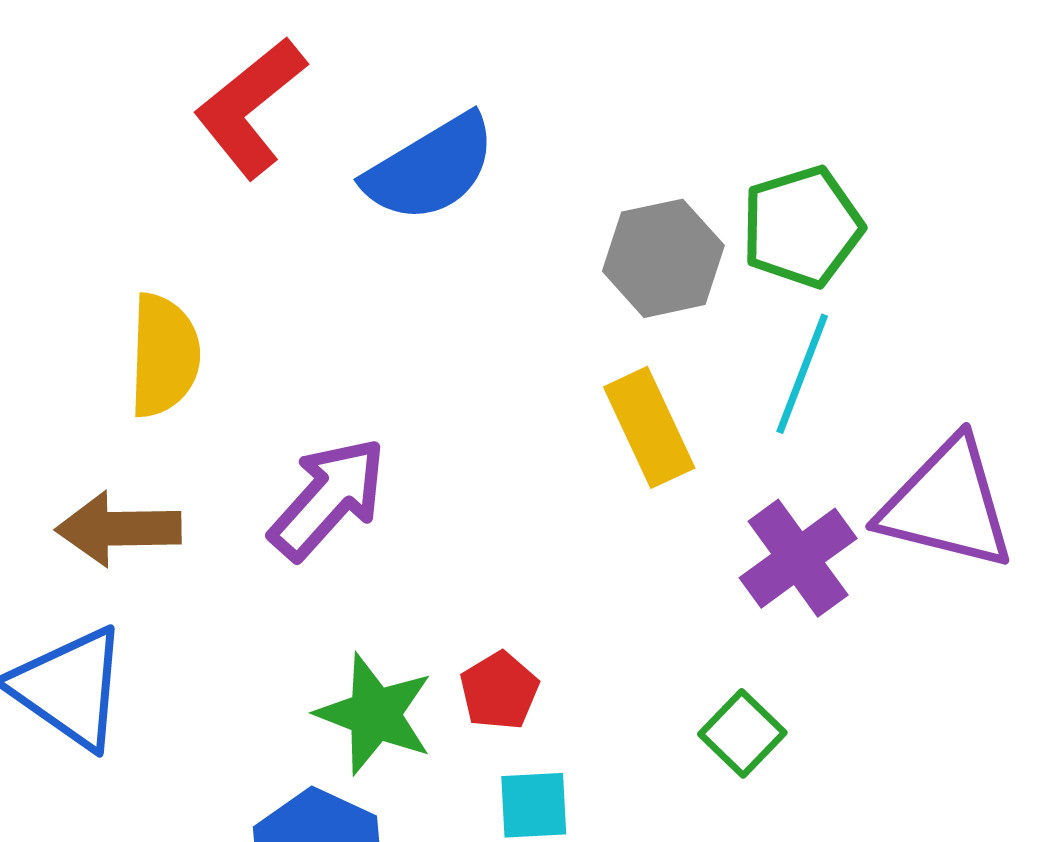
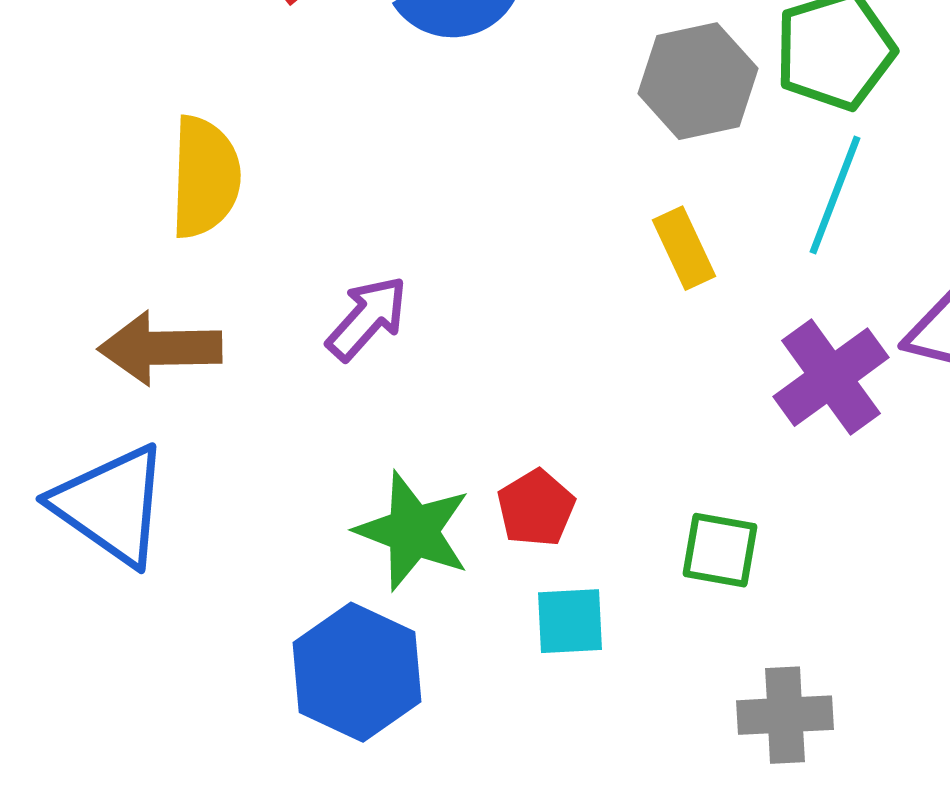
yellow rectangle: (649, 427) -> (684, 248), size x0.7
purple arrow: (328, 498) -> (367, 318), size x0.7
green square: (742, 733) -> (720, 550), moved, turned -34

